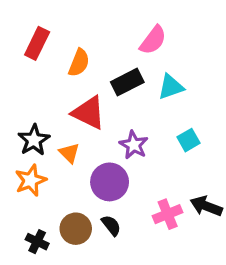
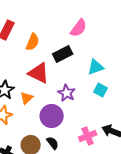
cyan triangle: (171, 87) -> (96, 67), moved
cyan square: (188, 140) -> (101, 90), turned -32
orange triangle: (69, 153) -> (27, 98), turned 32

